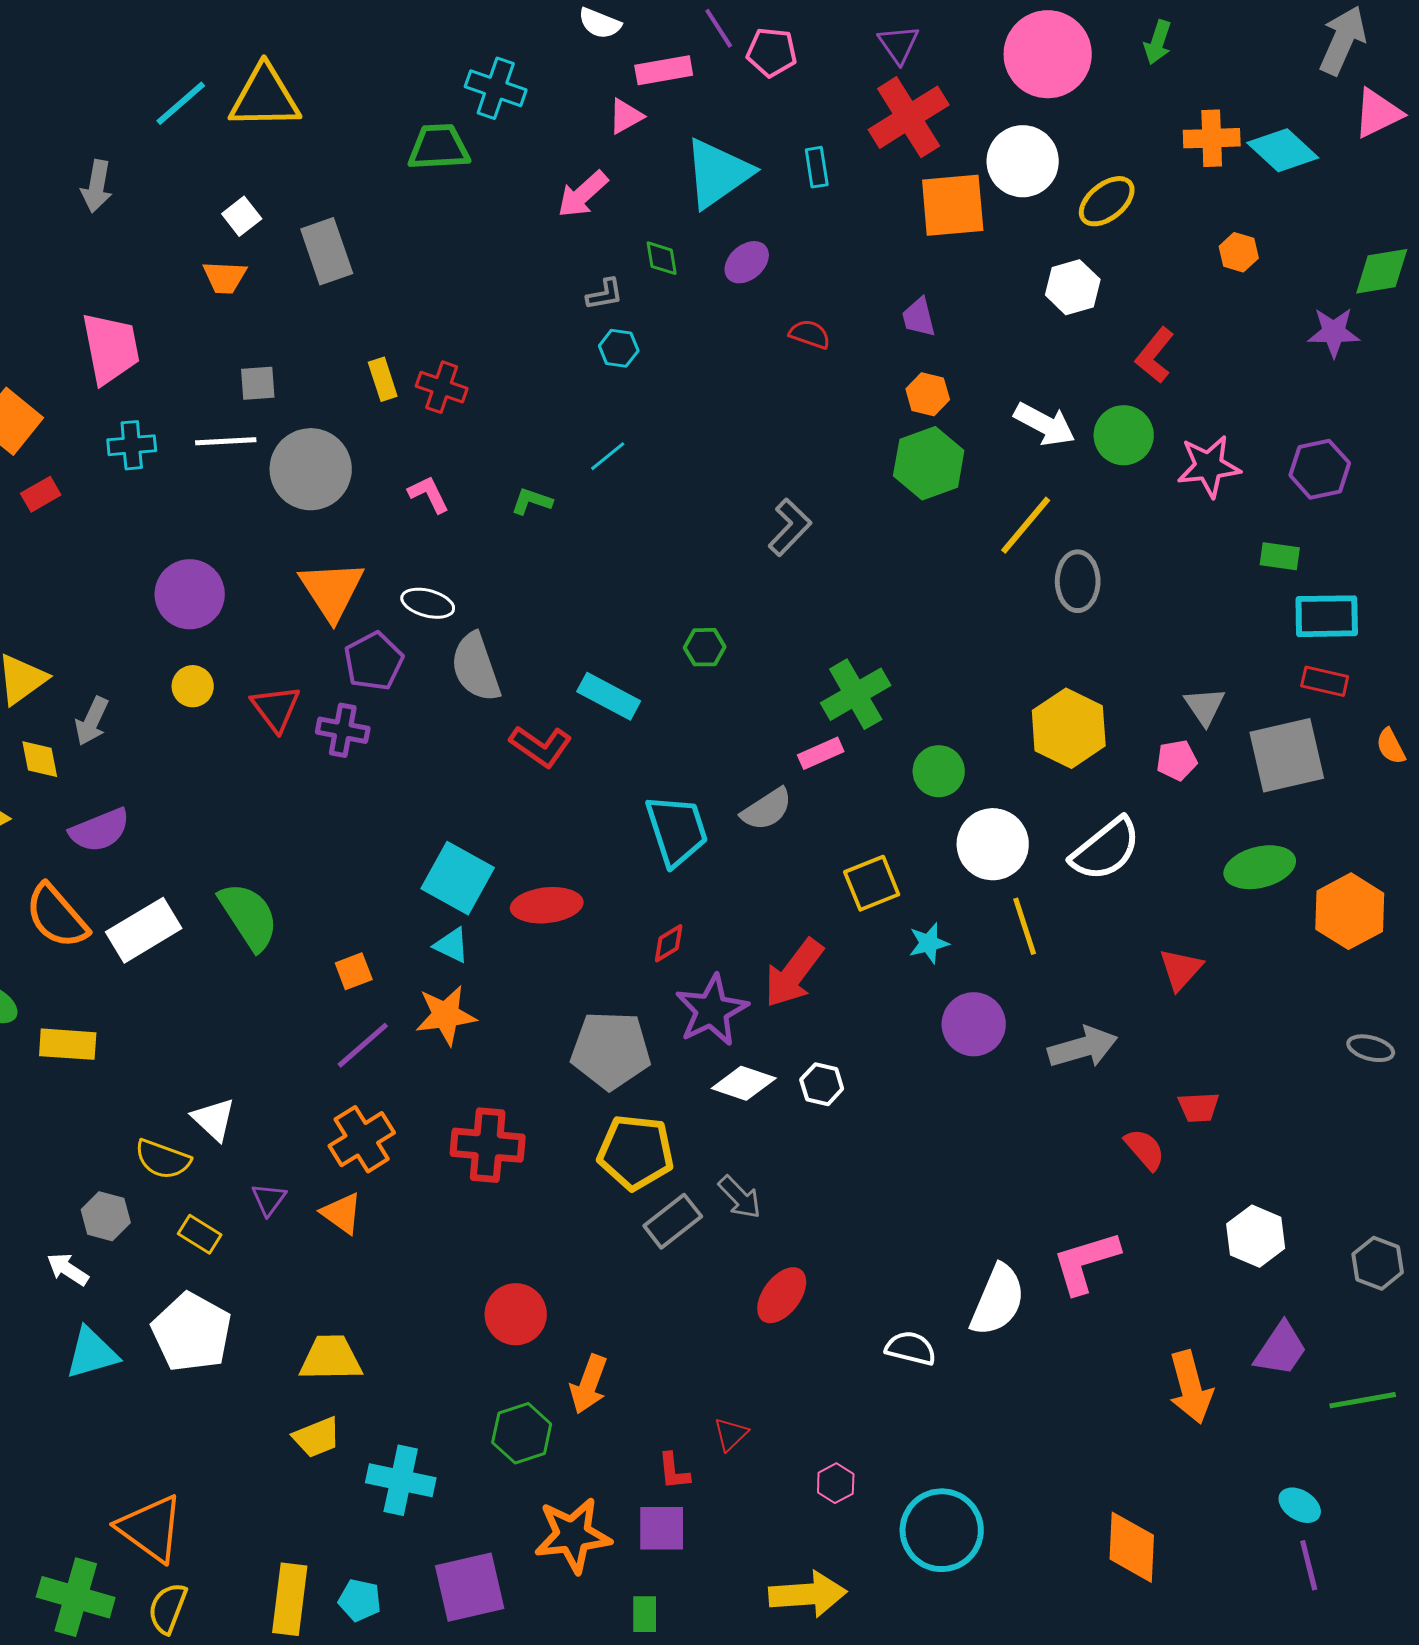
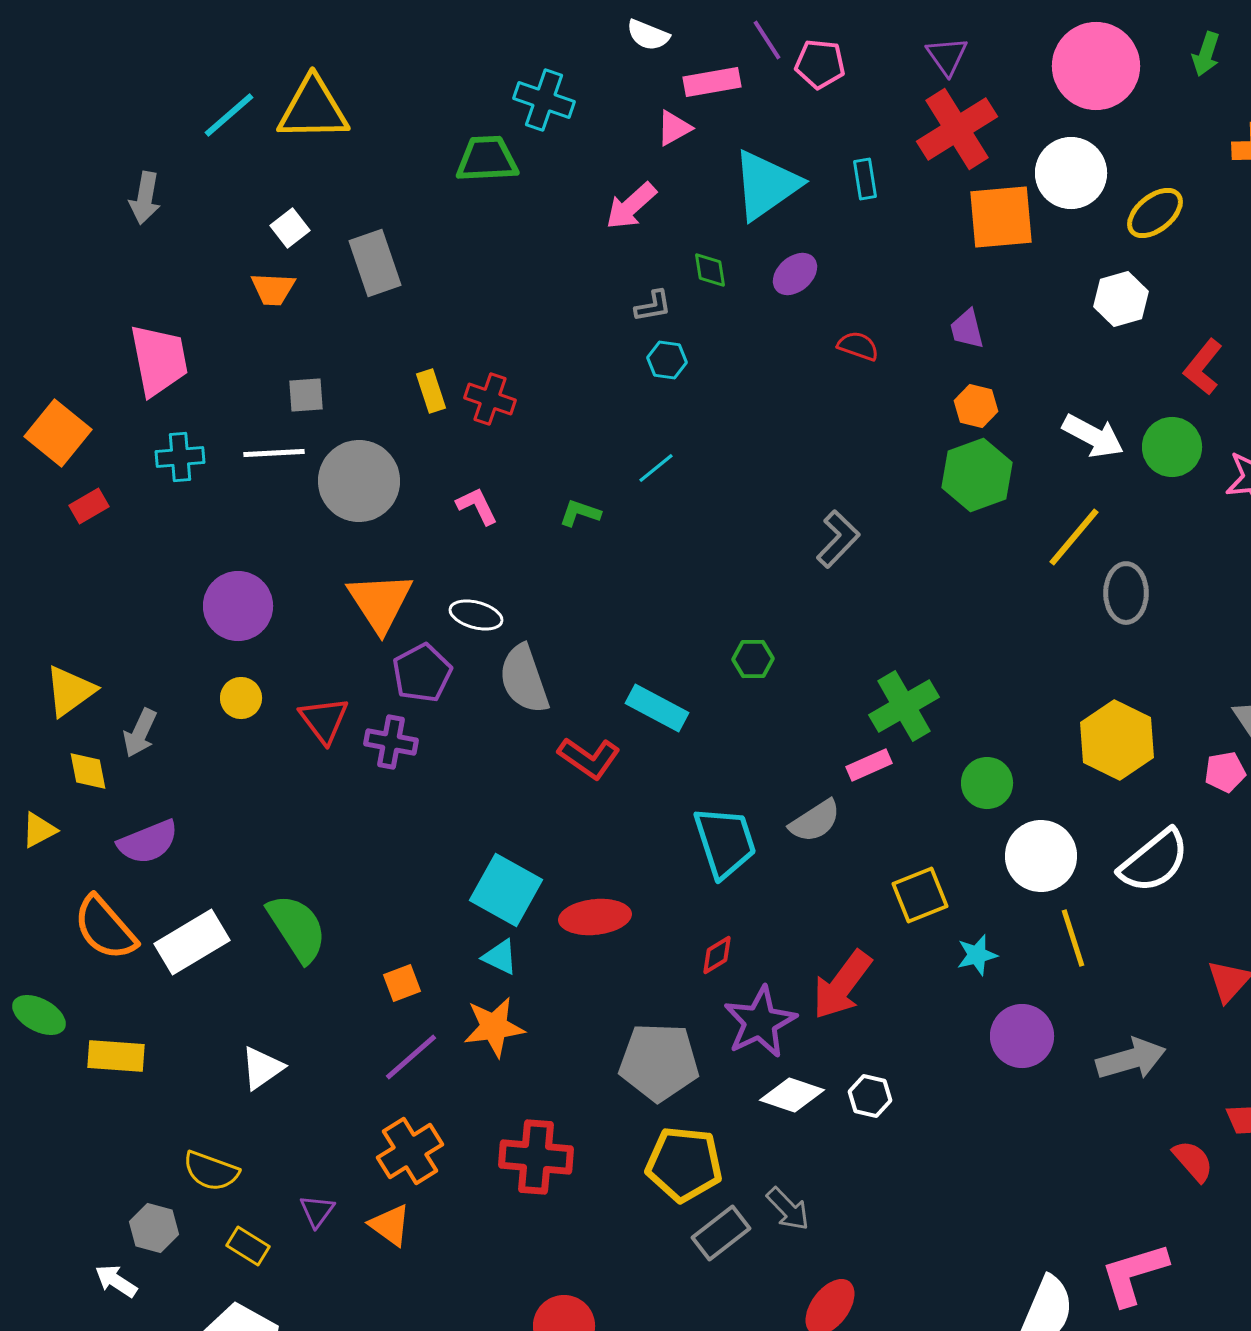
white triangle: (214, 1119) -> (262, 1068), moved, turned 42

